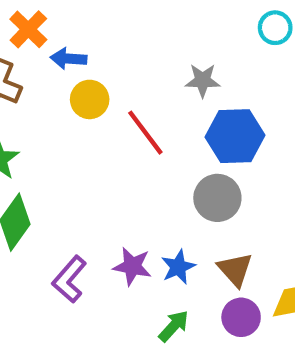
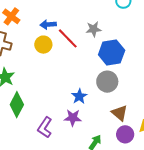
blue arrow: (69, 59) -> (48, 24), moved
red line: (145, 133) -> (68, 38), moved
blue star: (178, 267) -> (79, 96), moved

